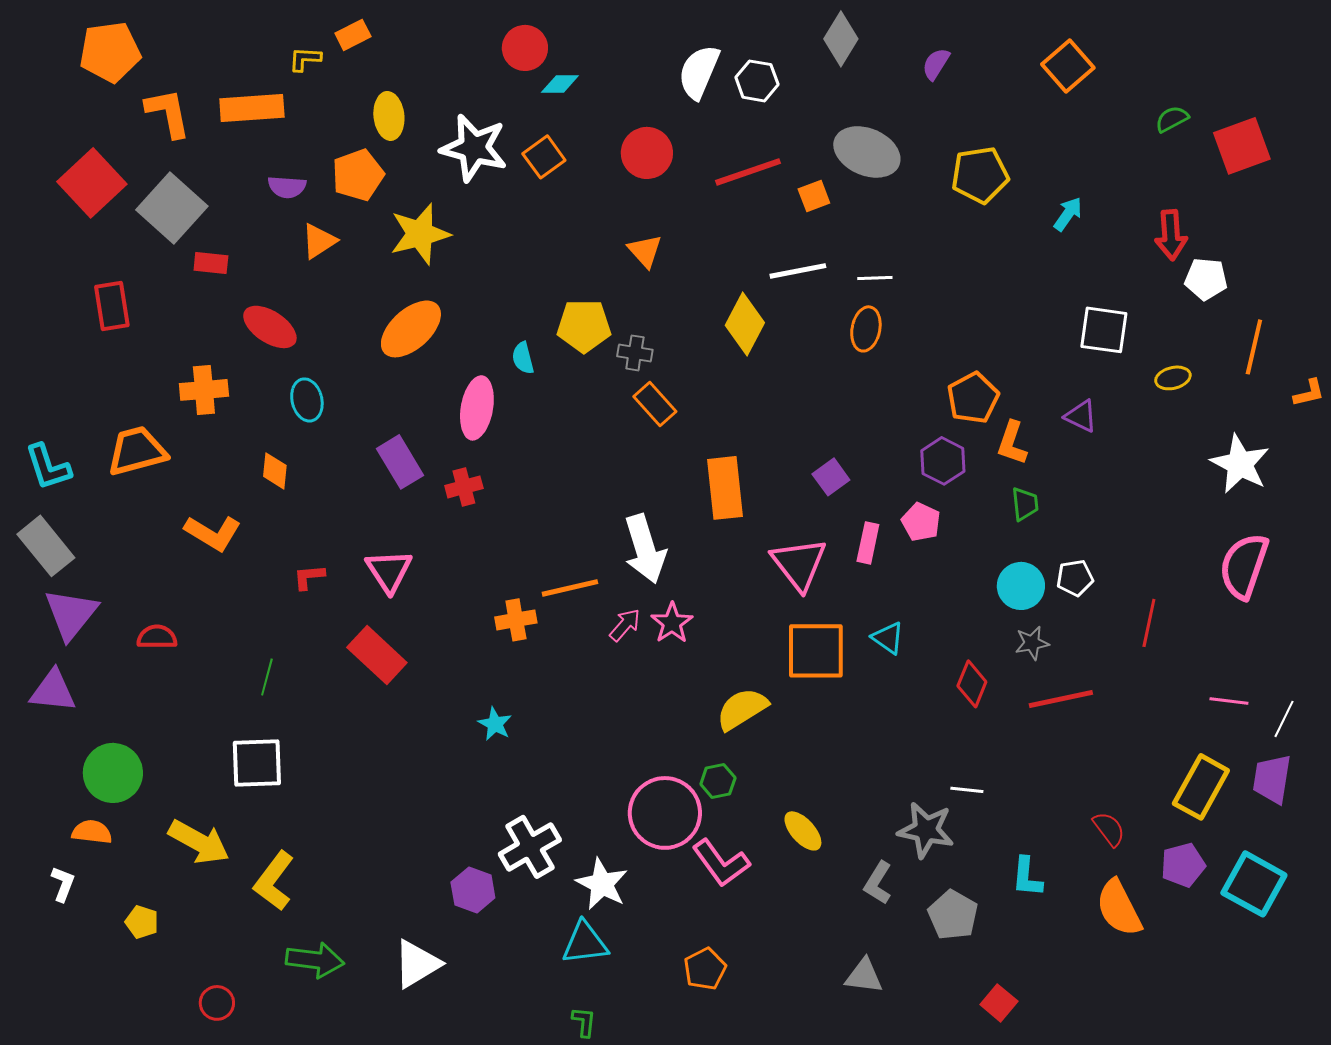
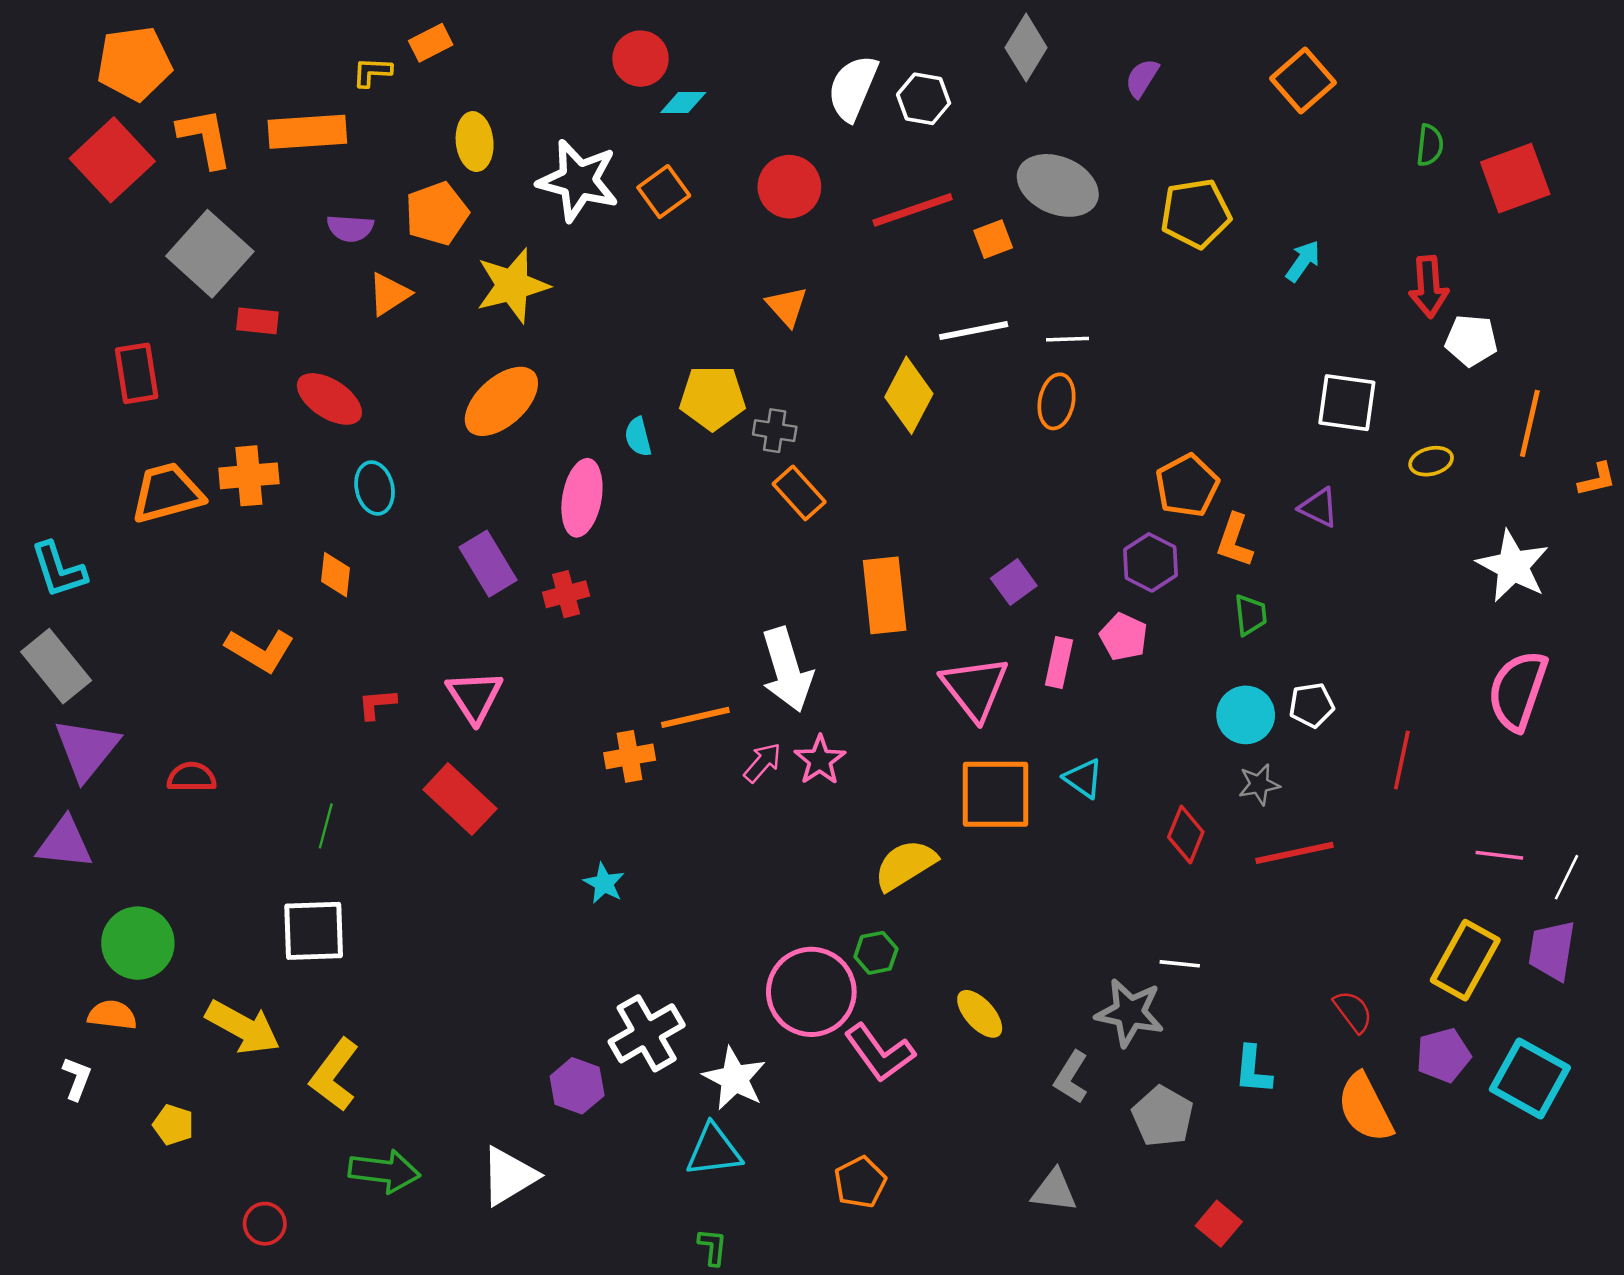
green semicircle: (1172, 119) -> (1430, 145), turned 124
red square: (92, 183) -> (112, 160), moved
orange trapezoid: (137, 451) -> (167, 493), moved

